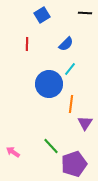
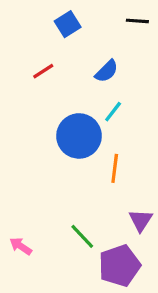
red line: (27, 44) -> (43, 71), turned 56
purple triangle: (85, 123) -> (141, 220), moved

